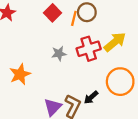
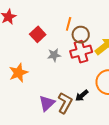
brown circle: (87, 12) -> (81, 35), moved
red square: (52, 13) -> (38, 34), moved

